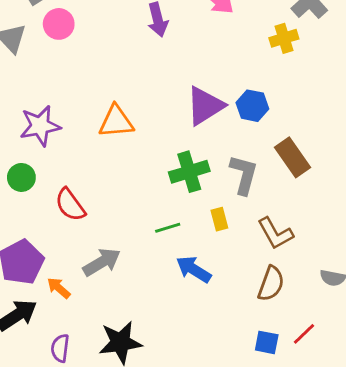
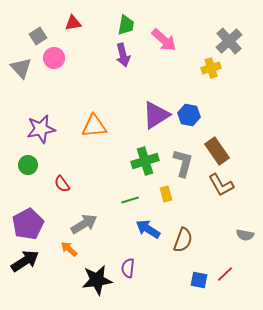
red semicircle: (70, 205) -> (62, 184), size x0.7
brown L-shape: (275, 233) -> (221, 185), moved
brown semicircle: (271, 284) -> (183, 240), moved
orange arrow: (59, 288) -> (69, 249), moved
purple semicircle: (60, 348) -> (128, 268), moved

